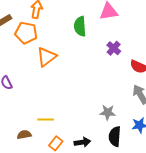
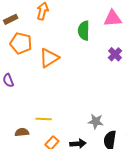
orange pentagon: (26, 33) -> (21, 43), moved
gray star: (108, 112) -> (96, 121), moved

